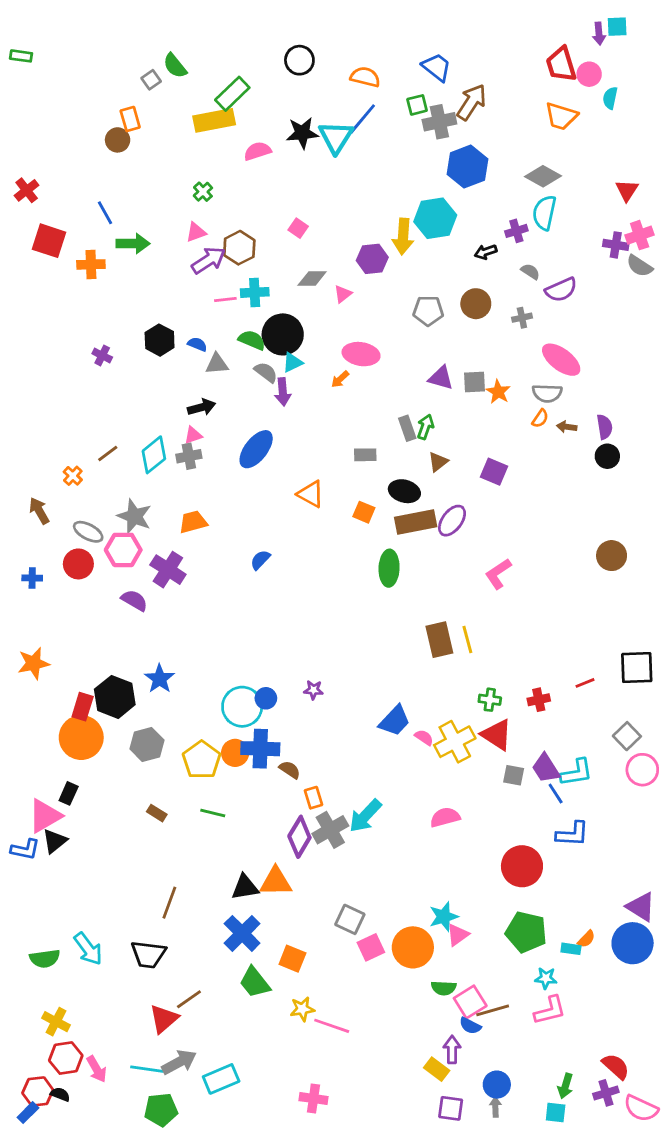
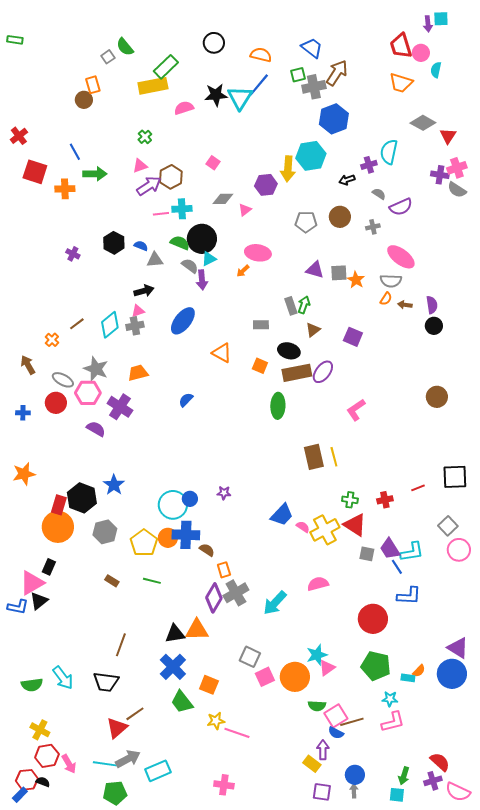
gray diamond: (543, 176) -> (423, 123), moved
cyan arrow: (365, 816) -> (275, 603), moved

